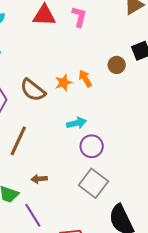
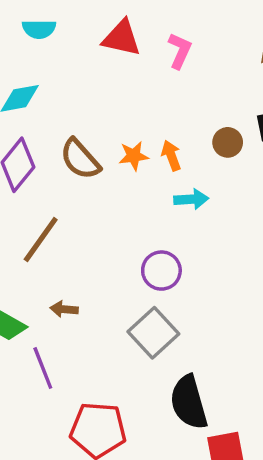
cyan arrow: (76, 123) -> (191, 199), moved

